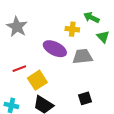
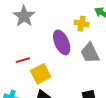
purple ellipse: (55, 49) -> (62, 42), turned 35
gray trapezoid: (83, 56) -> (90, 53), turned -115

